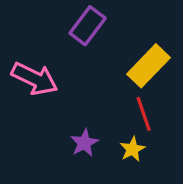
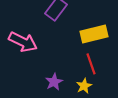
yellow rectangle: (149, 66) -> (94, 34), turned 32

